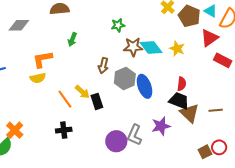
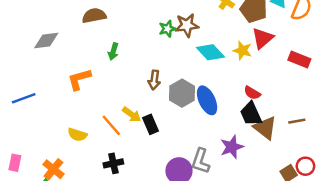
red triangle: (210, 38) -> (263, 38), moved
brown star: (133, 47) -> (187, 25), moved
yellow semicircle: (38, 78) -> (77, 135), moved, turned 35
red semicircle: (182, 84) -> (252, 93), turned 120
black trapezoid: (179, 101) -> (251, 114), turned -130

